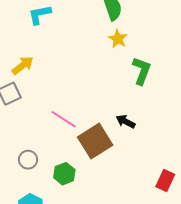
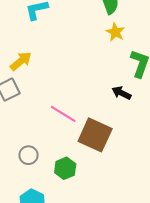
black arrow: (126, 122) -> (122, 93), moved
brown square: (95, 141) -> (95, 135), turned -32

